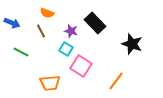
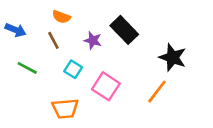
cyan square: (66, 49) -> (73, 69), moved
orange line: (116, 81) -> (157, 92), moved

